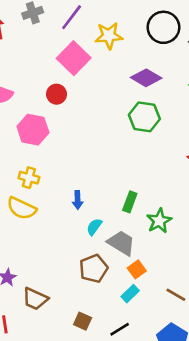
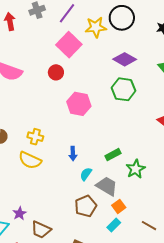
black circle: (163, 27) -> (122, 18), moved
pink hexagon: (33, 130) -> (79, 104), moved
green rectangle: (130, 202) -> (113, 155), turned 42

